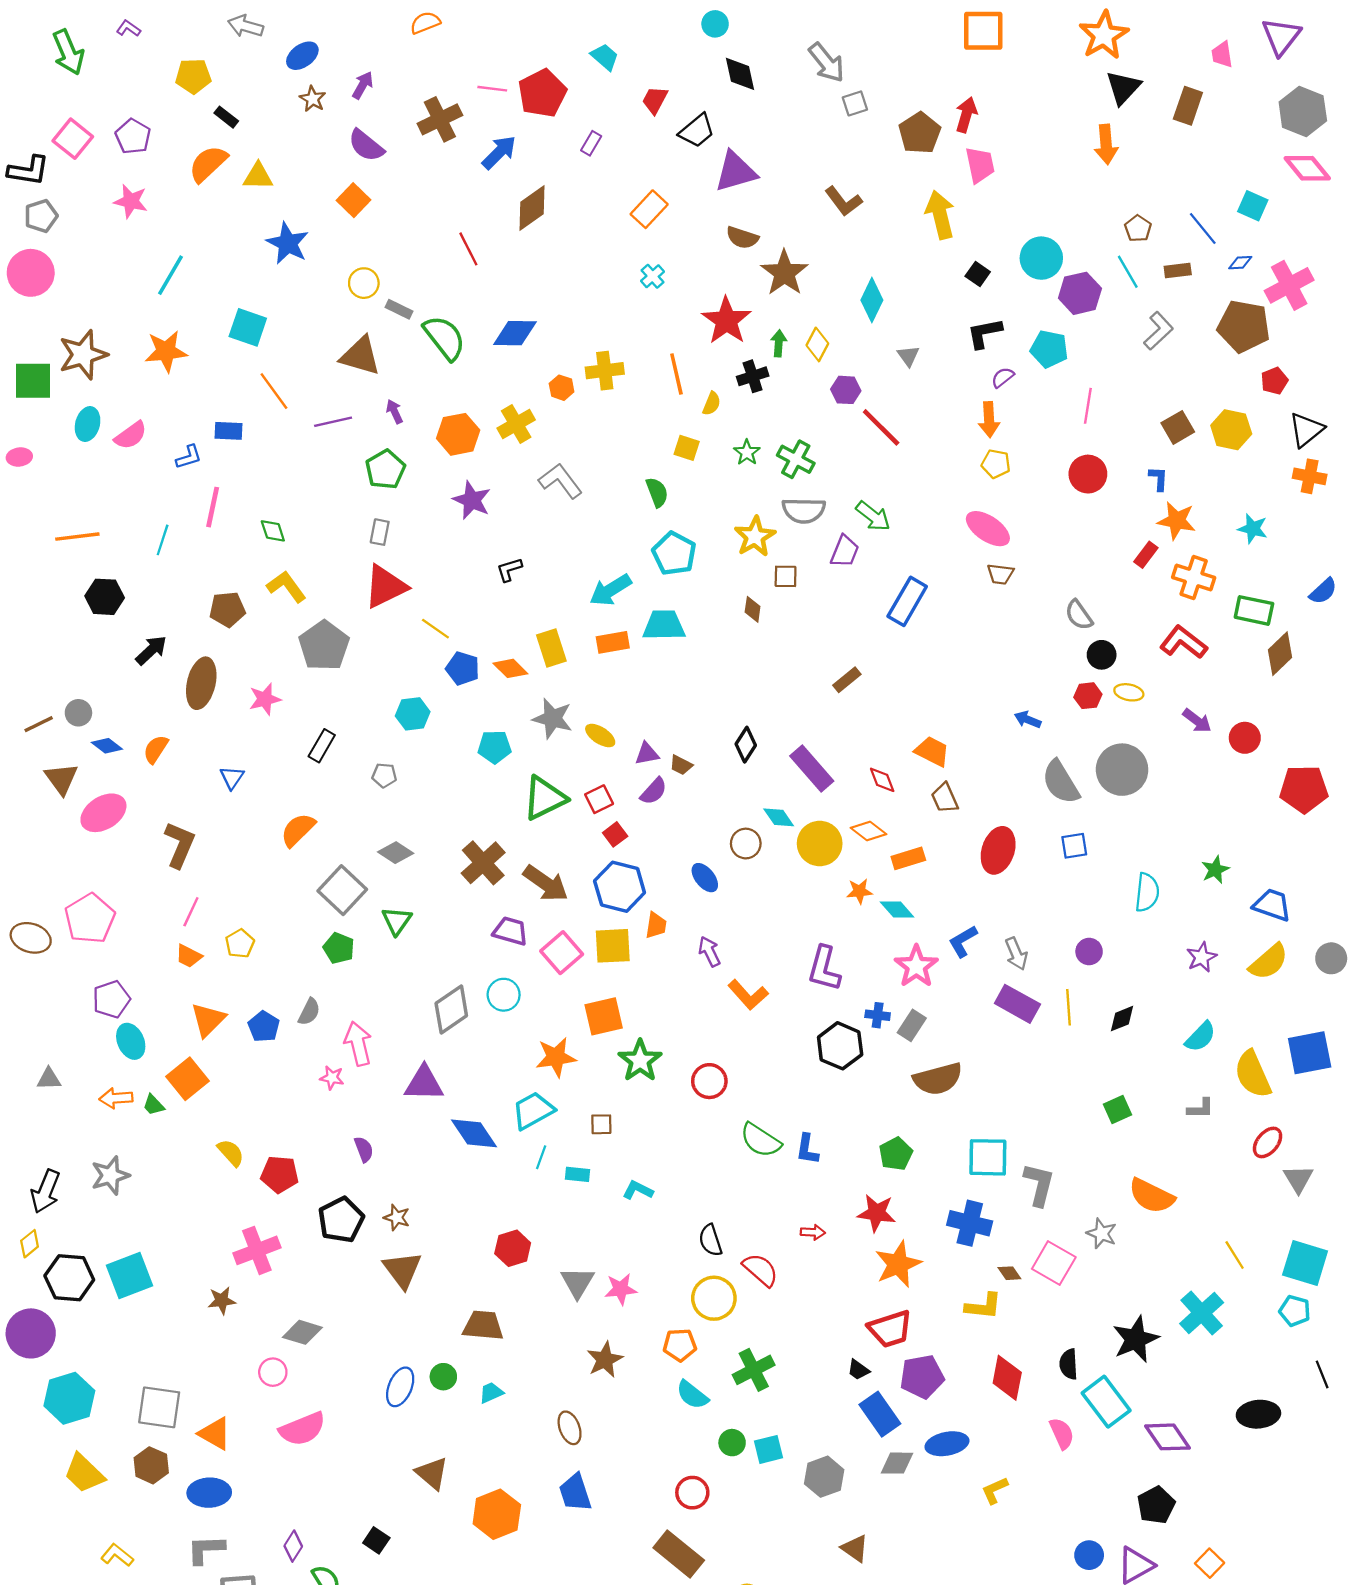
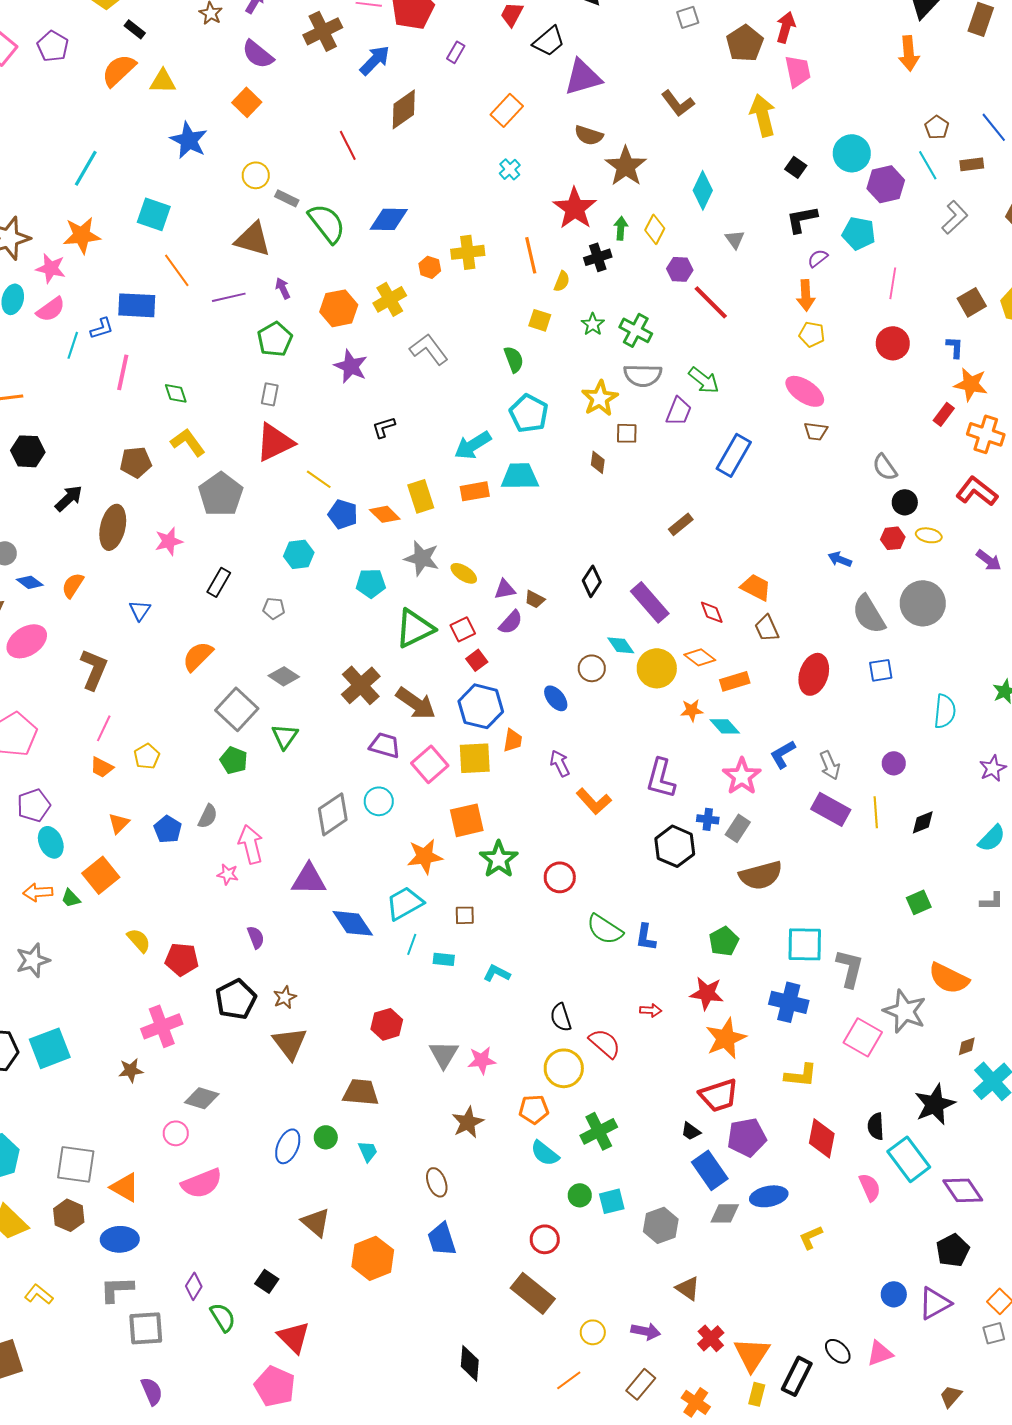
pink star: (131, 201) -> (51, 268), moved
blue rectangle: (228, 431) -> (137, 305), size x1.5
cyan line: (163, 540) -> (73, 345), moved
orange triangle: (208, 1020) -> (119, 823), size x0.7
brown star: (397, 1218) -> (285, 997), turned 30
gray star: (1102, 1233) -> (905, 1011), size x1.6
brown diamond: (1009, 1273) -> (967, 1046), moved, turned -75
cyan trapezoid: (491, 1393) -> (368, 1151), turned 90

